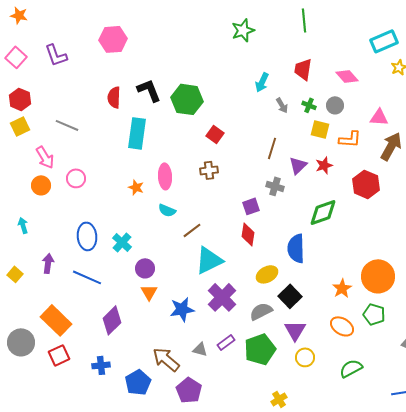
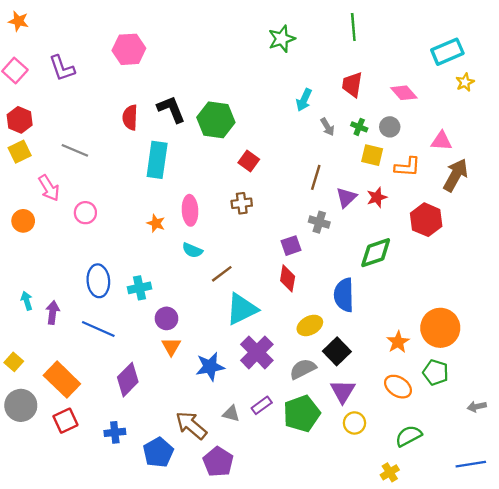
orange circle: (41, 185) -> (23, 221), moved
cyan arrow: (23, 225) -> (27, 301), moved
cyan cross: (122, 242) -> (139, 288), turned 36
yellow square: (15, 274) -> (14, 362), moved
yellow cross: (279, 399) -> (390, 472), moved

